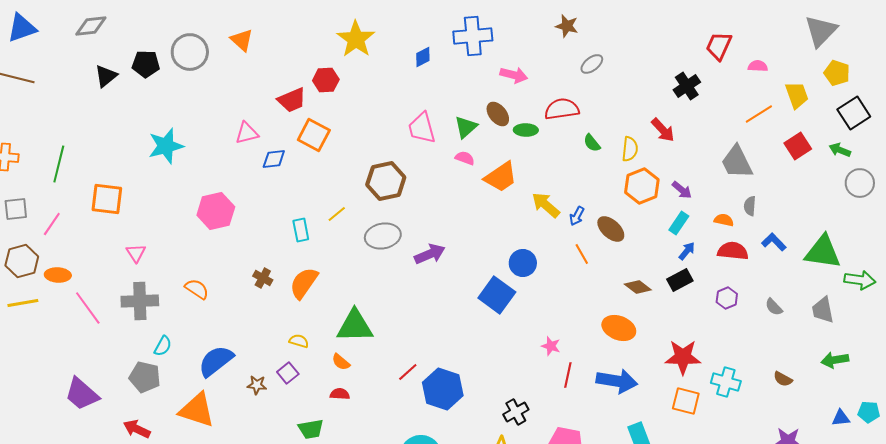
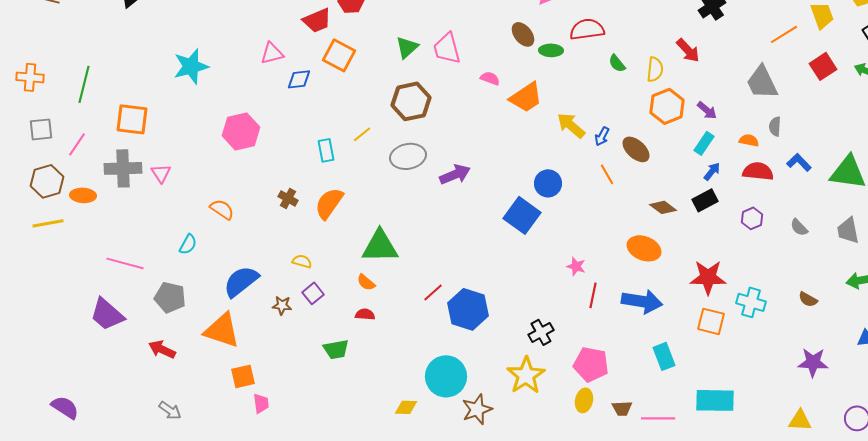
green triangle: (466, 127) -> (407, 47), moved
gray cross: (140, 301) -> (123, 168), moved
pink line: (88, 308) -> (125, 263), moved, turned -39
yellow semicircle: (299, 341) -> (302, 261), moved
cyan semicircle: (163, 346) -> (188, 244), moved

